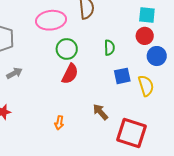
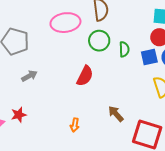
green circle: (67, 49) -> (99, 41), moved
blue square: (122, 76) -> (149, 57), moved

